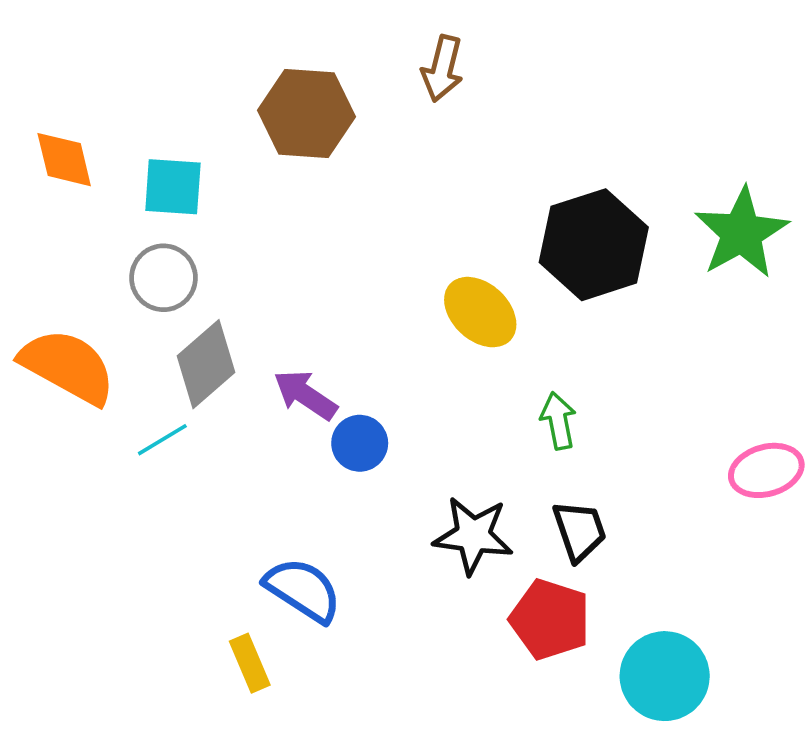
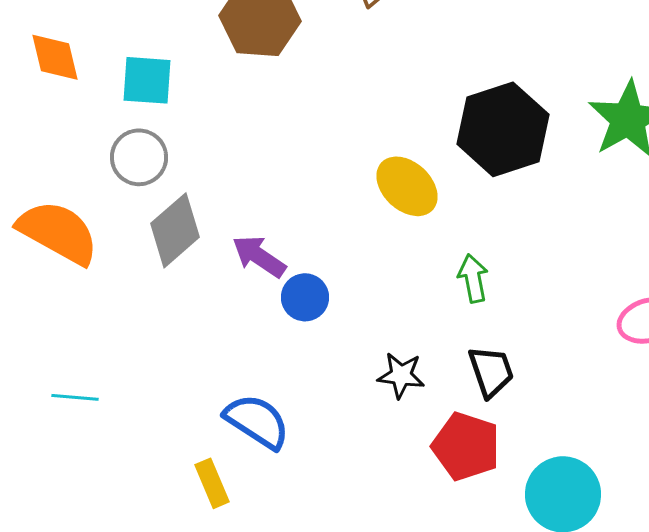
cyan line: (162, 440) -> (75, 397), moved, turned 36
black star: (473, 535) -> (401, 375), size x0.7

